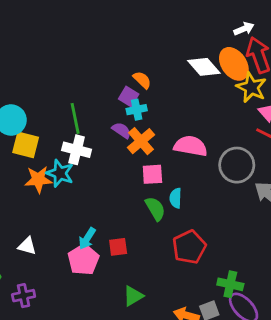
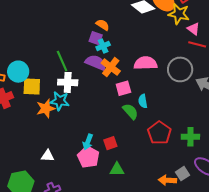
purple semicircle: (122, 130) -> (96, 62), size x1.5
green cross: (230, 284) -> (190, 137), moved
green triangle: (133, 296) -> (117, 169), moved, turned 42

